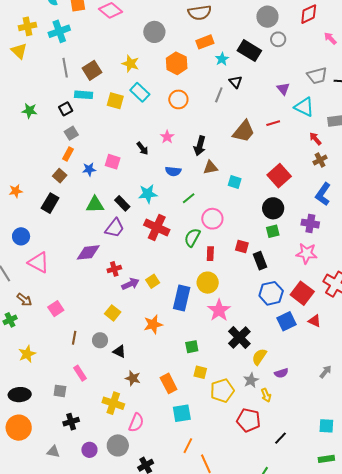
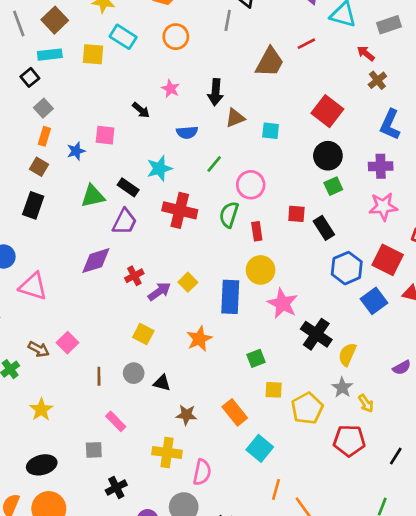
brown arrow: (24, 300) -> (39, 349), moved
purple semicircle: (281, 373) -> (402, 368), moved
cyan square: (182, 413) -> (260, 448), turned -30

